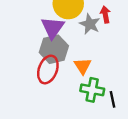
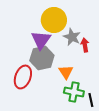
red arrow: (105, 14) -> (85, 45), moved
red ellipse: (48, 70) -> (23, 77), moved

